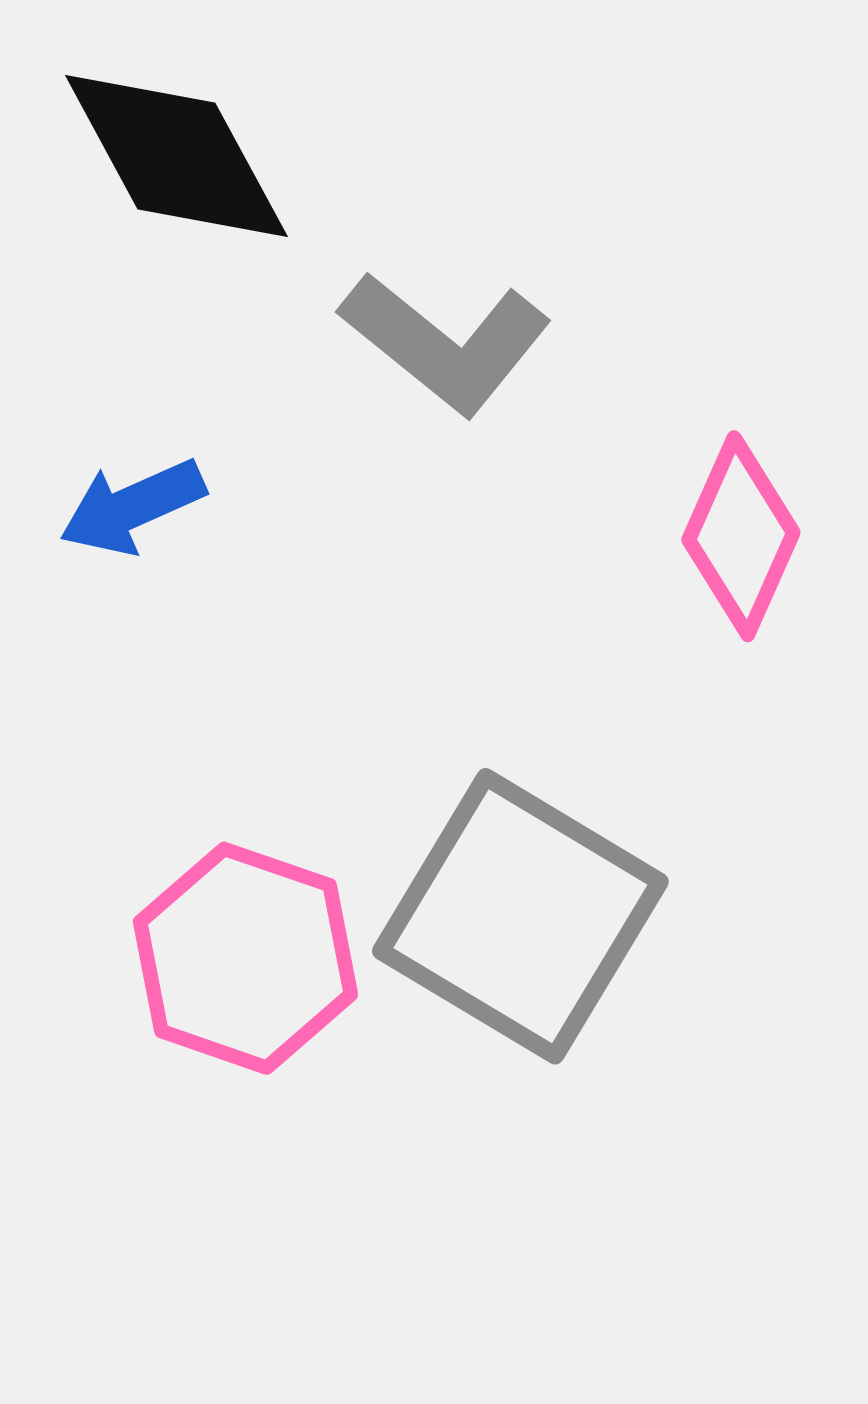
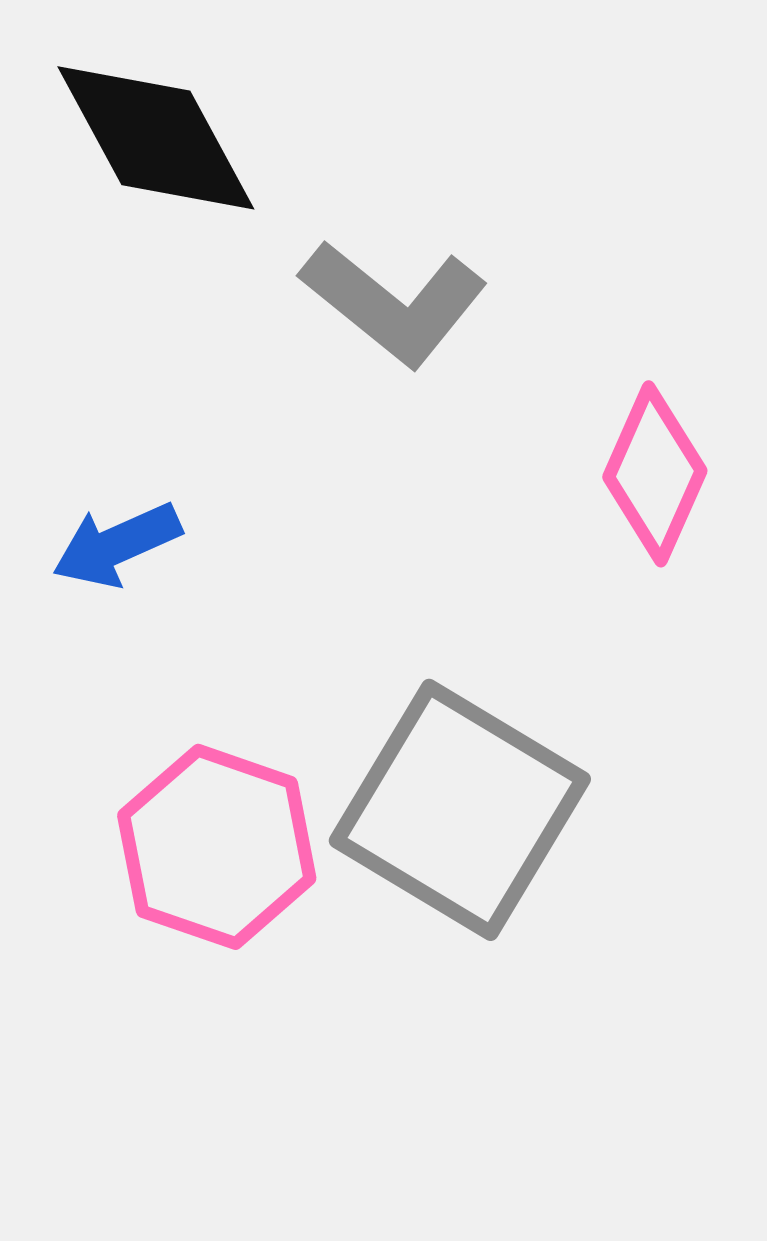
blue arrow: (132, 507) -> (117, 545), moved

